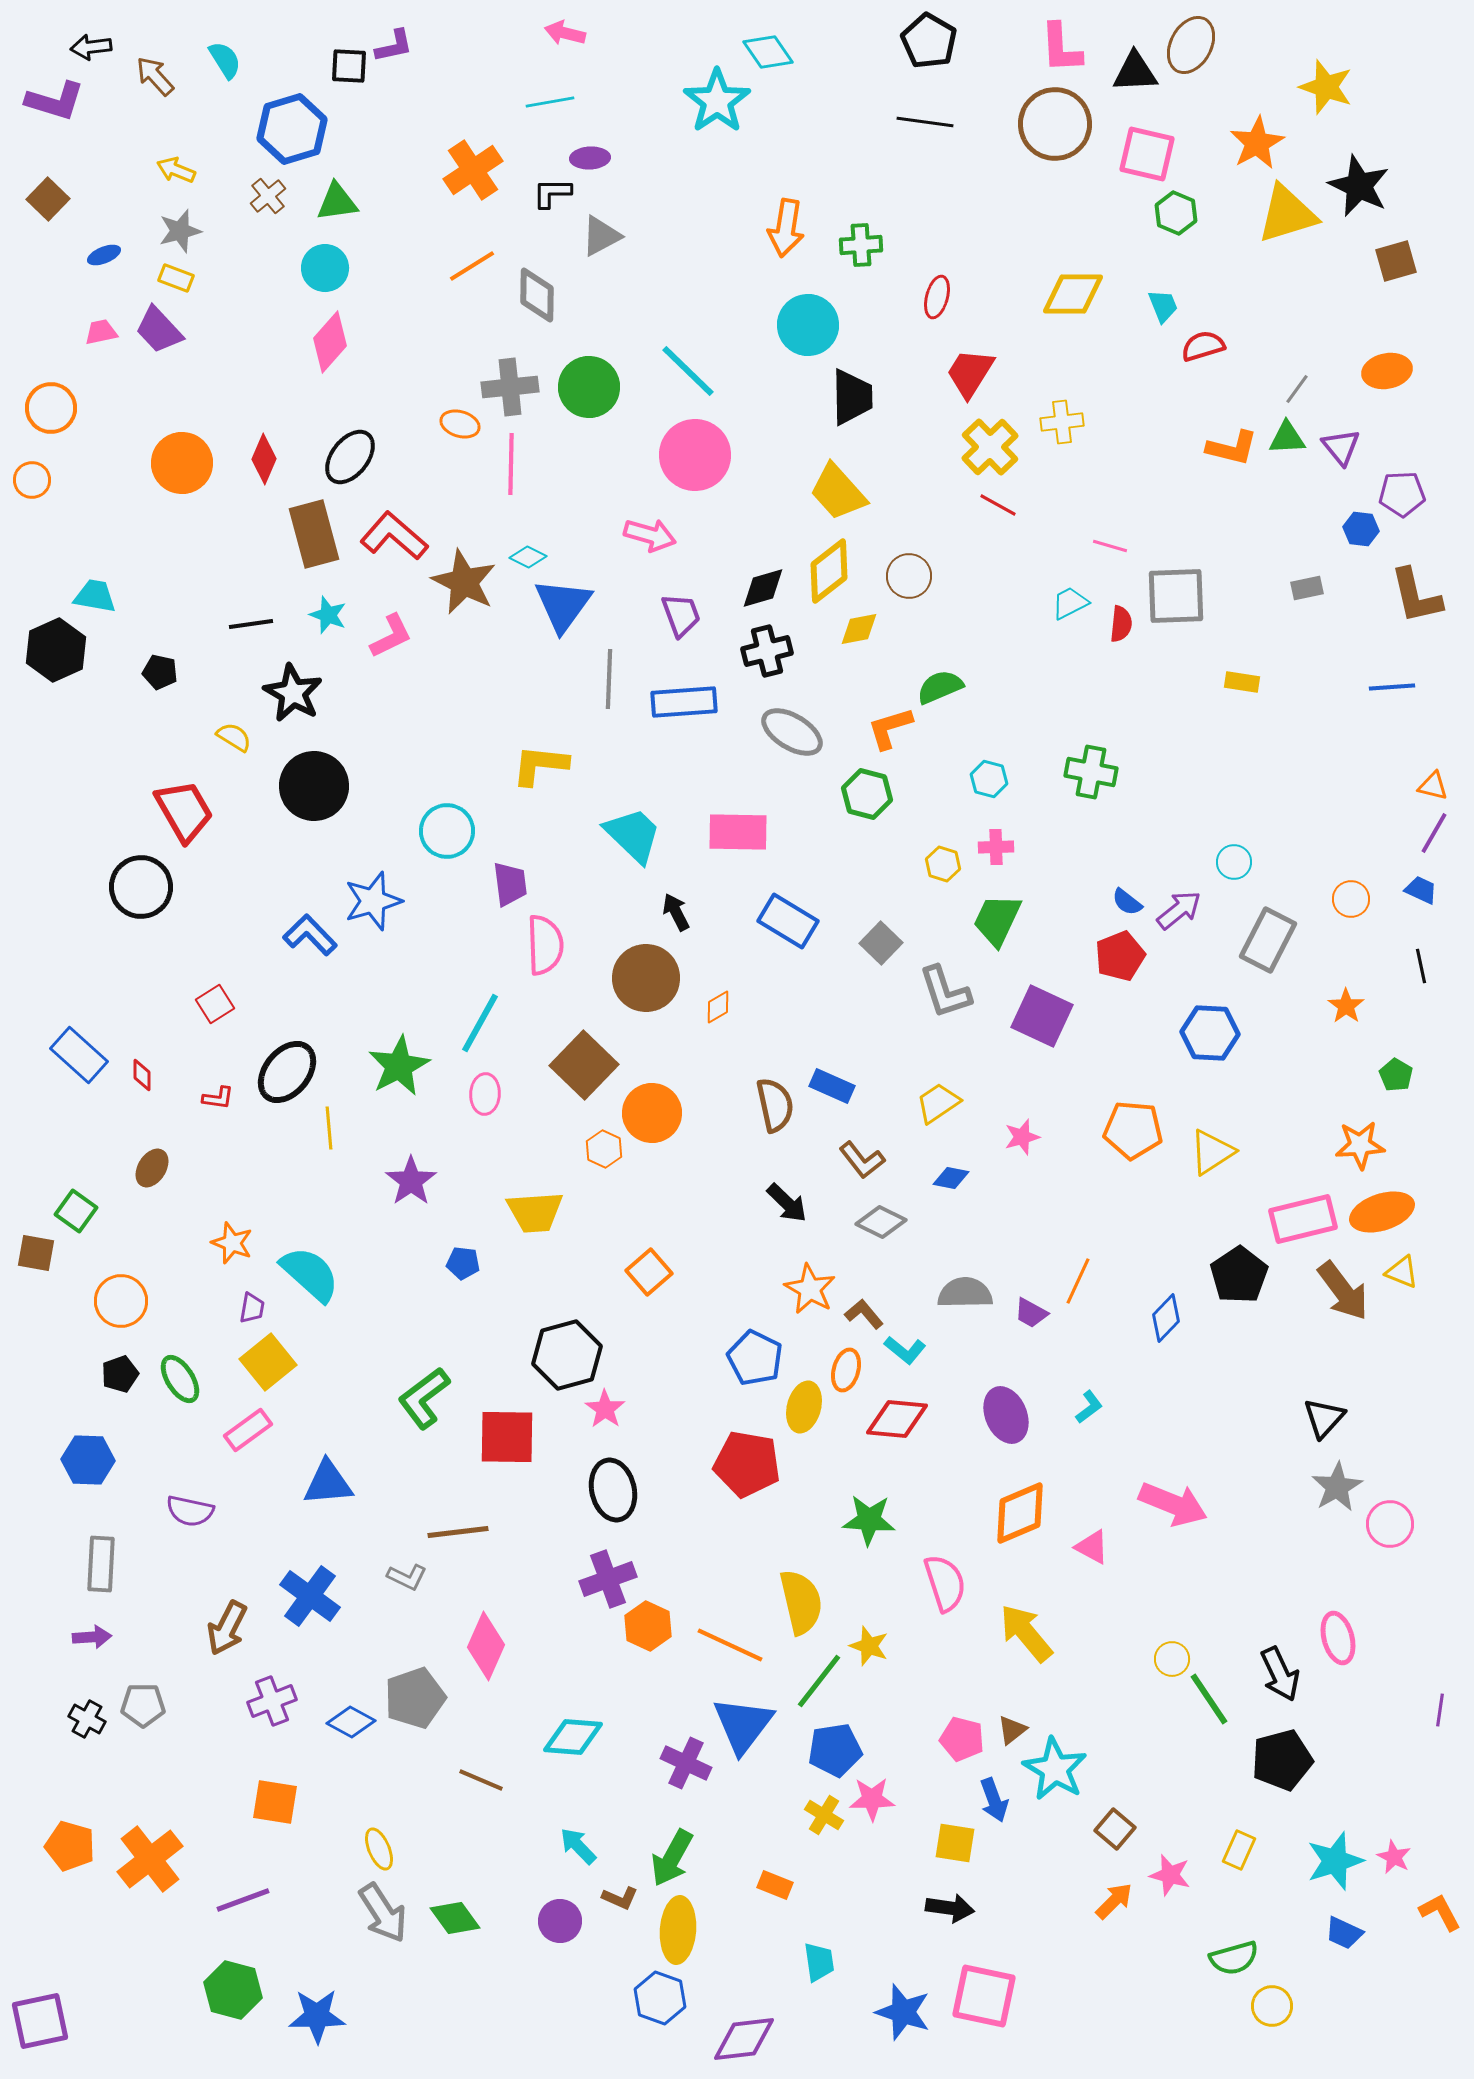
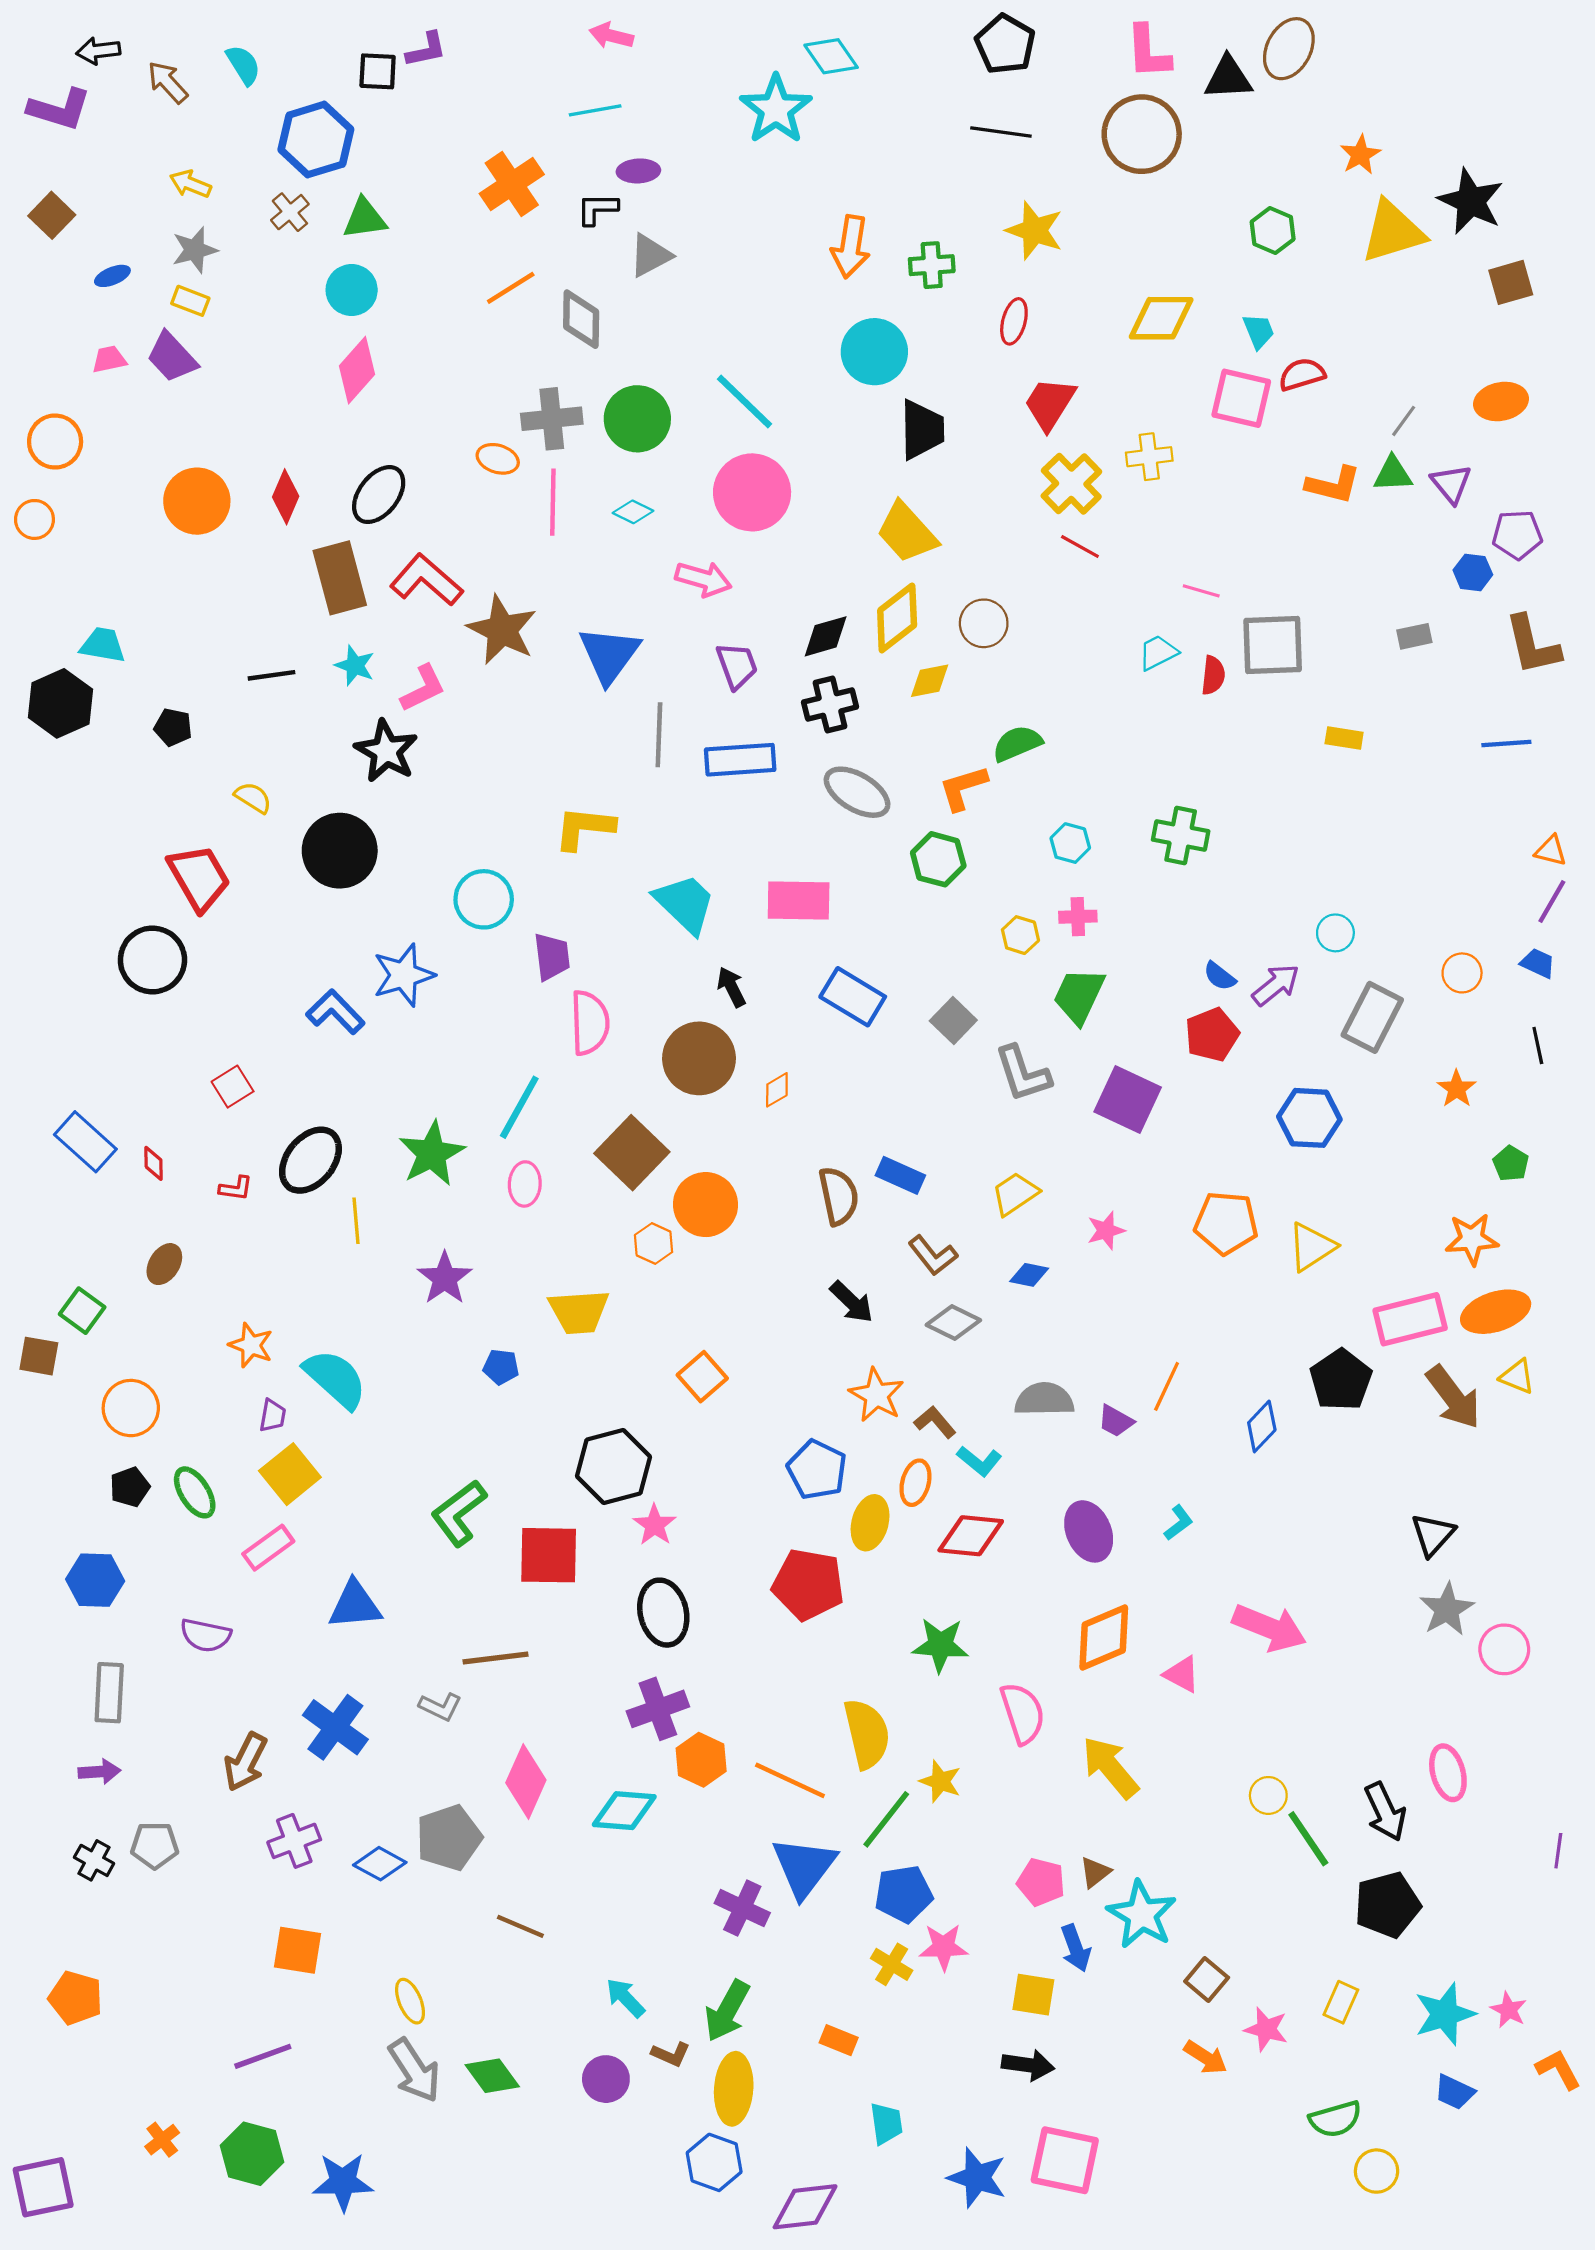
yellow star: (1326, 87) -> (1035, 230), moved
orange star: (1257, 143) -> (1360, 155), size x0.7
pink square: (1147, 154) -> (1241, 398), moved
cyan diamond: (528, 557) -> (633, 512), moved
black star: (293, 693) -> (386, 751), moved
cyan diamond: (573, 1737) -> (624, 1811), moved
orange cross: (150, 1859) -> (162, 2140), moved, size x0.5
orange arrow: (1114, 1901) -> (1206, 2057), turned 78

